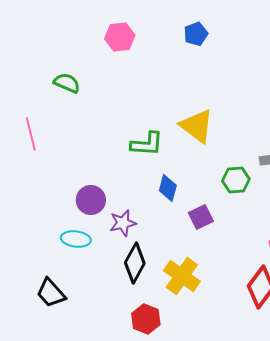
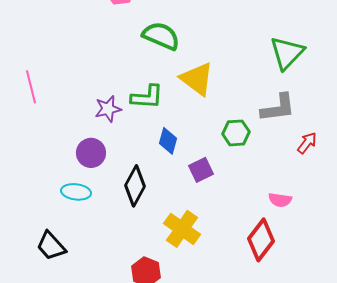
green semicircle: (67, 83) -> (161, 36), moved, size x1.4
purple star: (123, 223) -> (108, 109), moved
black diamond: (135, 263) -> (135, 186), moved

